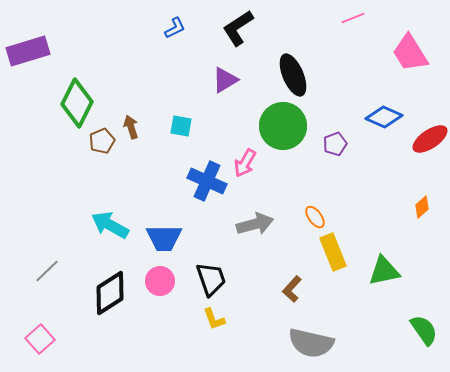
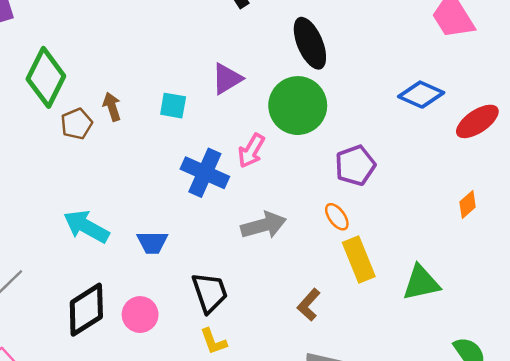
purple triangle: (225, 80) -> (227, 79), moved
purple pentagon: (335, 144) -> (355, 165), moved, size x1.4
blue trapezoid: (164, 238) -> (152, 242), size x0.7
pink circle: (160, 281) -> (140, 315), moved

